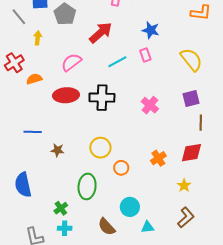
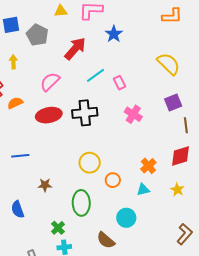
blue star: (151, 30) -> (114, 34), moved, turned 30
pink rectangle: (145, 55) -> (119, 83), moved
brown star: (57, 150) -> (45, 185), moved
blue semicircle: (23, 185) -> (18, 209), size x0.7
brown L-shape: (186, 218) -> (185, 234), moved
cyan triangle: (148, 227) -> (143, 190), moved

